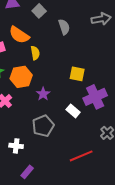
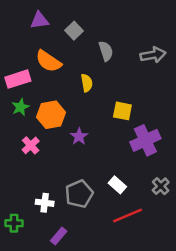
gray arrow: (101, 19) -> (153, 55), moved
yellow semicircle: (35, 53) -> (87, 83), moved
white rectangle: (73, 111) -> (117, 185), moved
gray pentagon: (43, 126) -> (79, 194), moved

